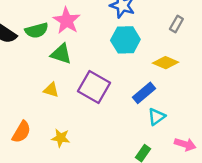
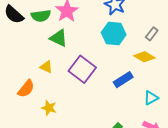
gray rectangle: (176, 24) -> (152, 34), moved
cyan triangle: (157, 117) -> (151, 98), moved
orange semicircle: (21, 132) -> (26, 89), moved

